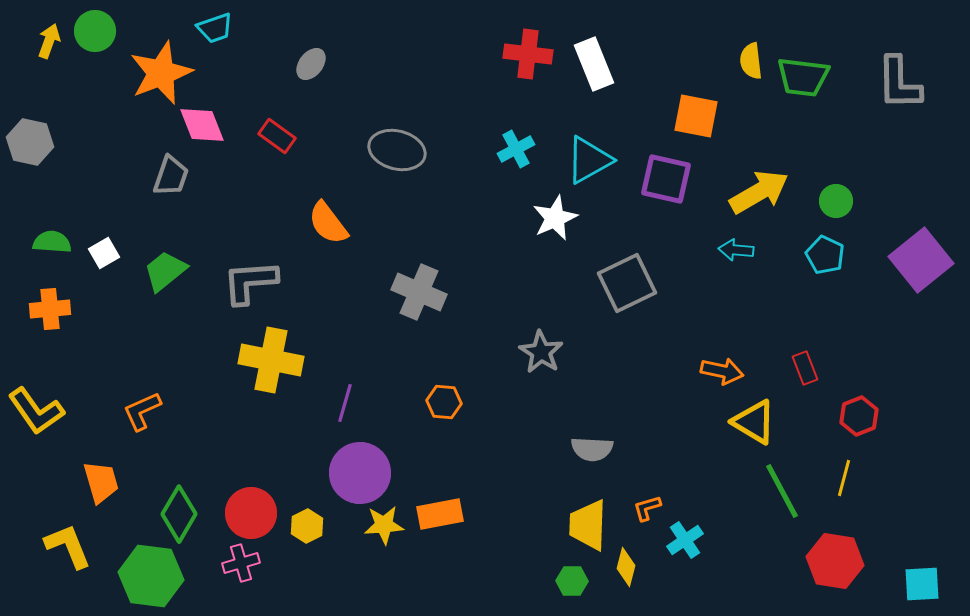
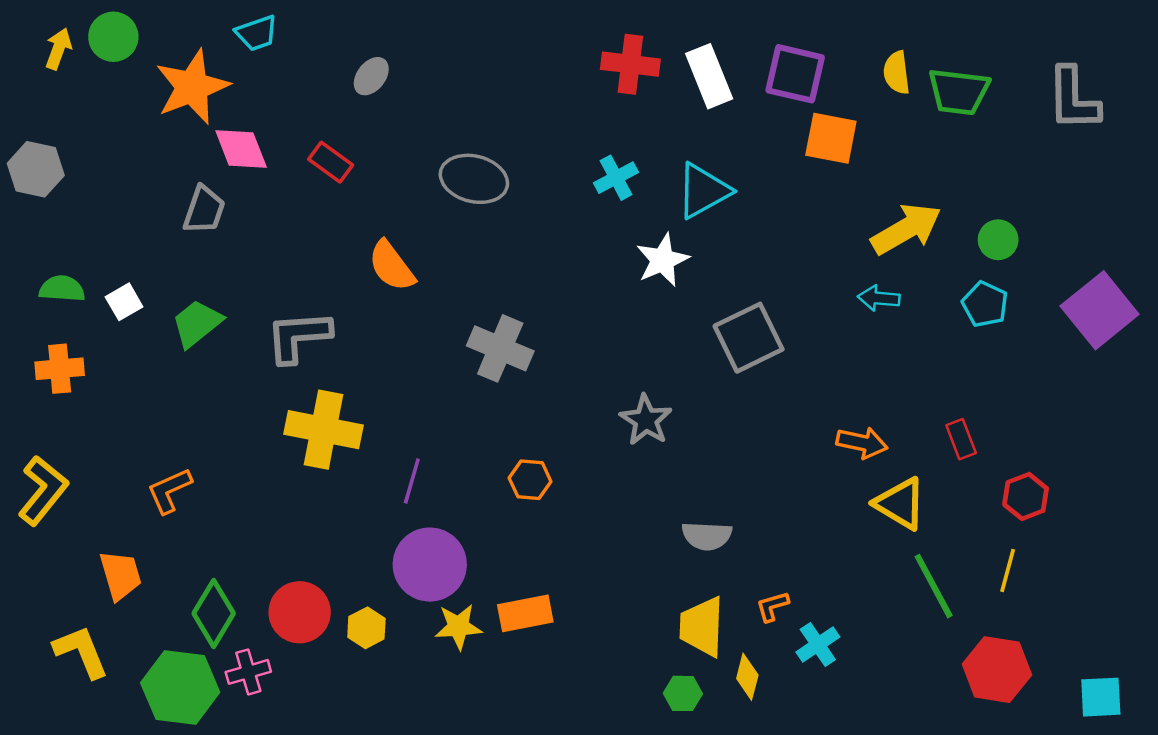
purple square: (666, 179) -> (795, 74), moved
yellow L-shape: (36, 411) -> (43, 490), turned -106
pink cross: (241, 563) -> (248, 672), moved

